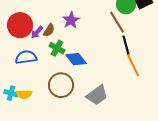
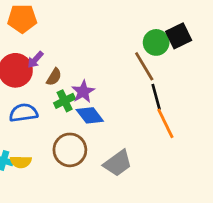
purple star: (71, 20) -> (83, 92), moved
purple arrow: (37, 32) -> (35, 60), moved
green cross: (57, 48) -> (65, 101), turned 35

